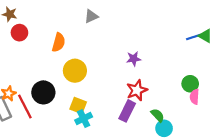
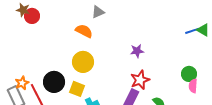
red circle: (19, 33) -> (32, 16), moved
orange semicircle: (59, 42) -> (84, 31), moved, turned -78
yellow square: (78, 105) -> (77, 89), moved

